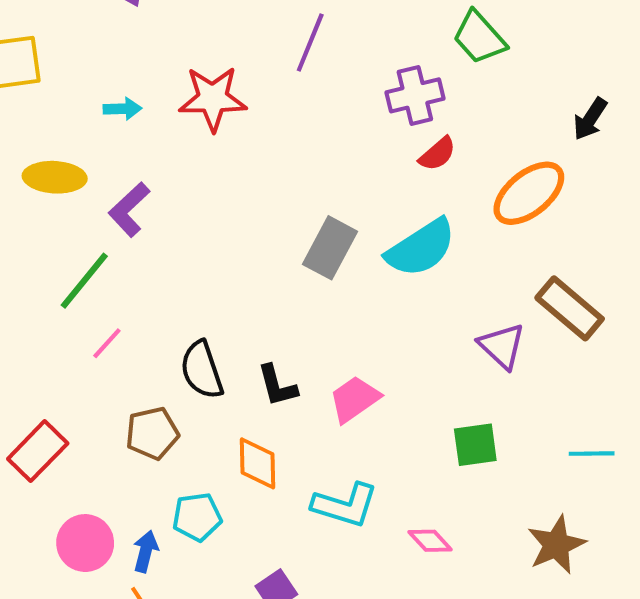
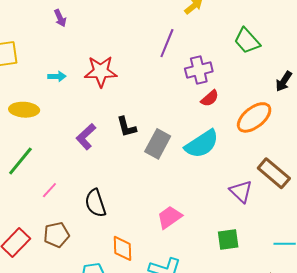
green trapezoid: (479, 37) -> (247, 41), moved
purple line: (310, 42) -> (167, 43), moved
purple L-shape: (129, 209) -> (86, 137), moved
green line: (84, 281) -> (20, 161), moved
black L-shape: (277, 386) -> (126, 127), moved
brown pentagon: (152, 433) -> (56, 235), moved

